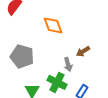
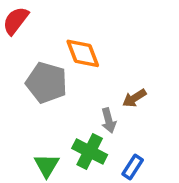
gray pentagon: (22, 56) -> (47, 83), moved

